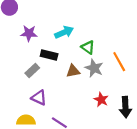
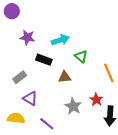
gray star: (94, 68) -> (73, 106), moved
gray rectangle: (32, 70) -> (20, 77), moved
red star: (101, 100) -> (96, 100), moved

